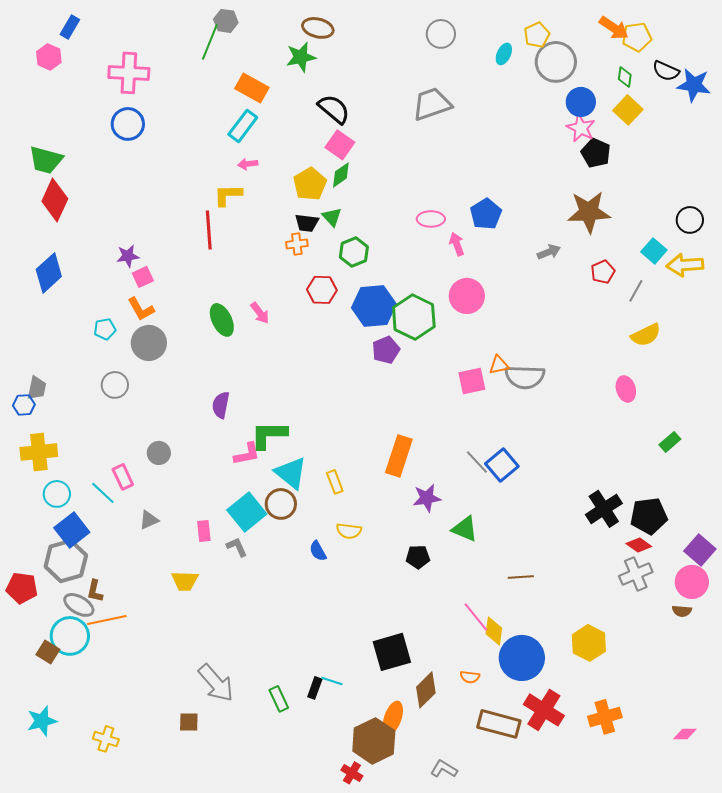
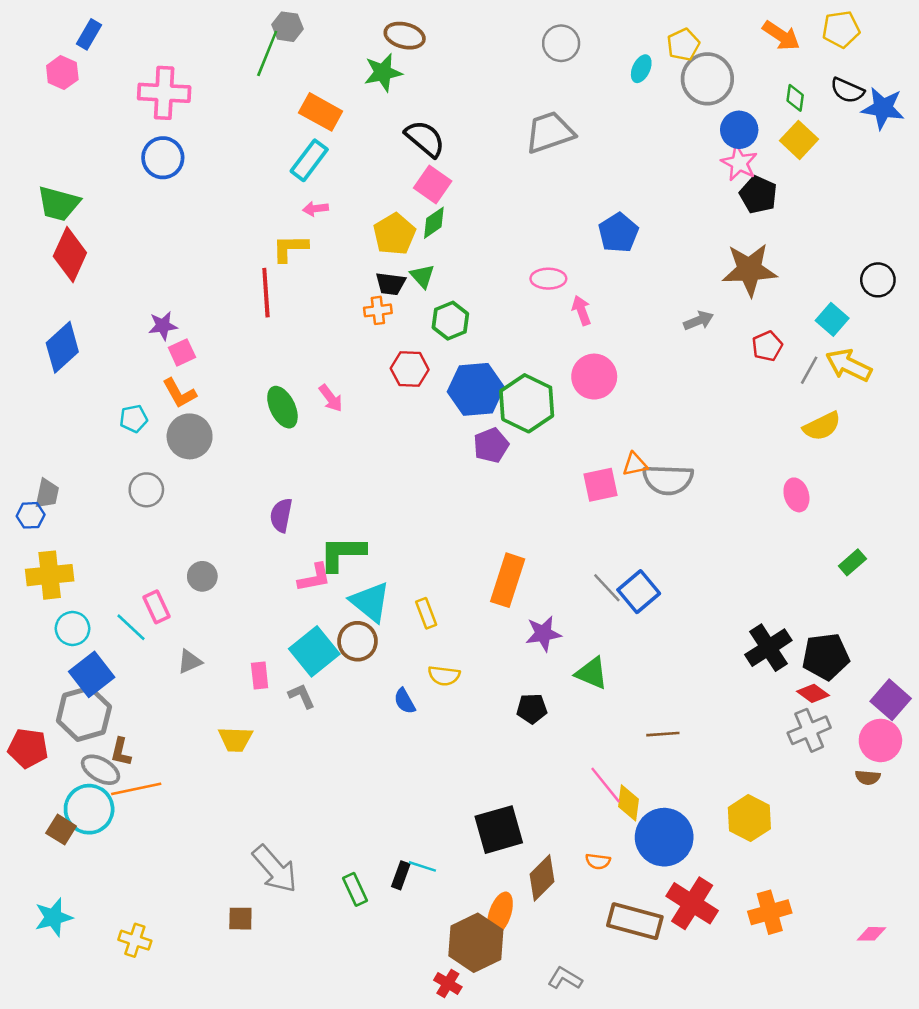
yellow pentagon: (637, 37) -> (841, 29), moved
blue pentagon: (486, 214) -> (618, 233), moved
yellow arrow: (685, 265) -> (849, 365), moved, turned 30

